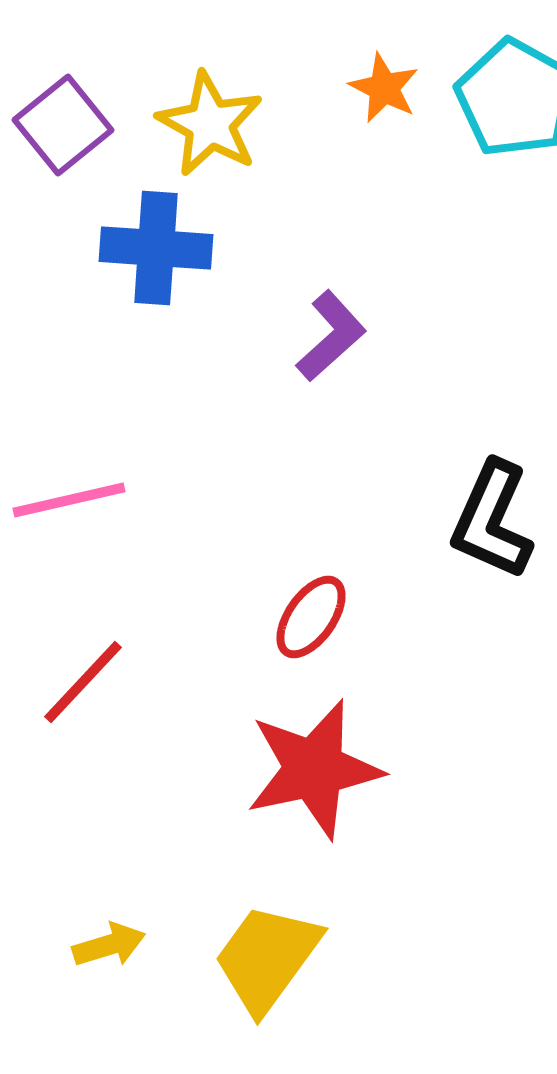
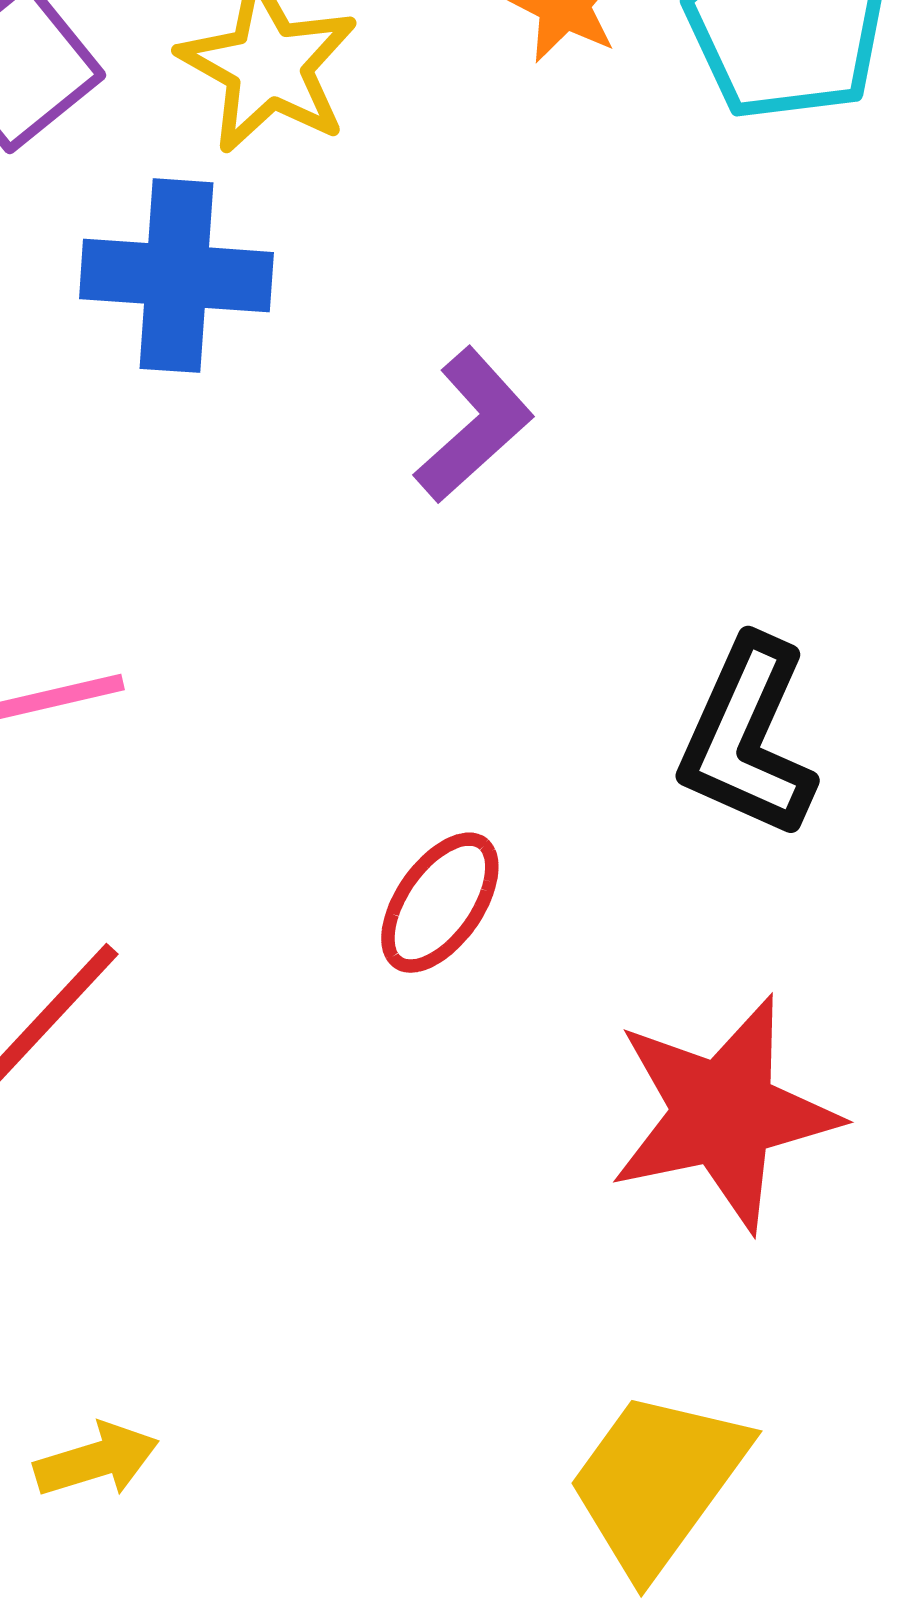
red star: (314, 769) -> (724, 1113), moved
yellow trapezoid: (267, 958) -> (657, 1482), moved

